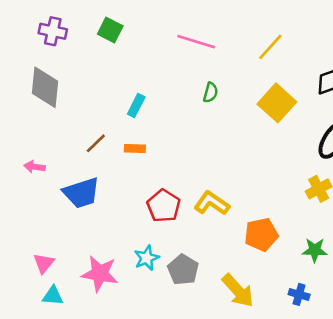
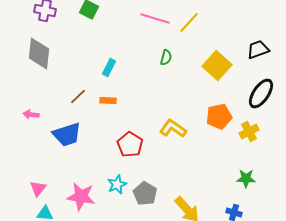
yellow line: (270, 47) -> (189, 22), moved
yellow L-shape: (212, 203) -> (173, 128), moved
orange pentagon: (261, 235) -> (219, 116), moved

